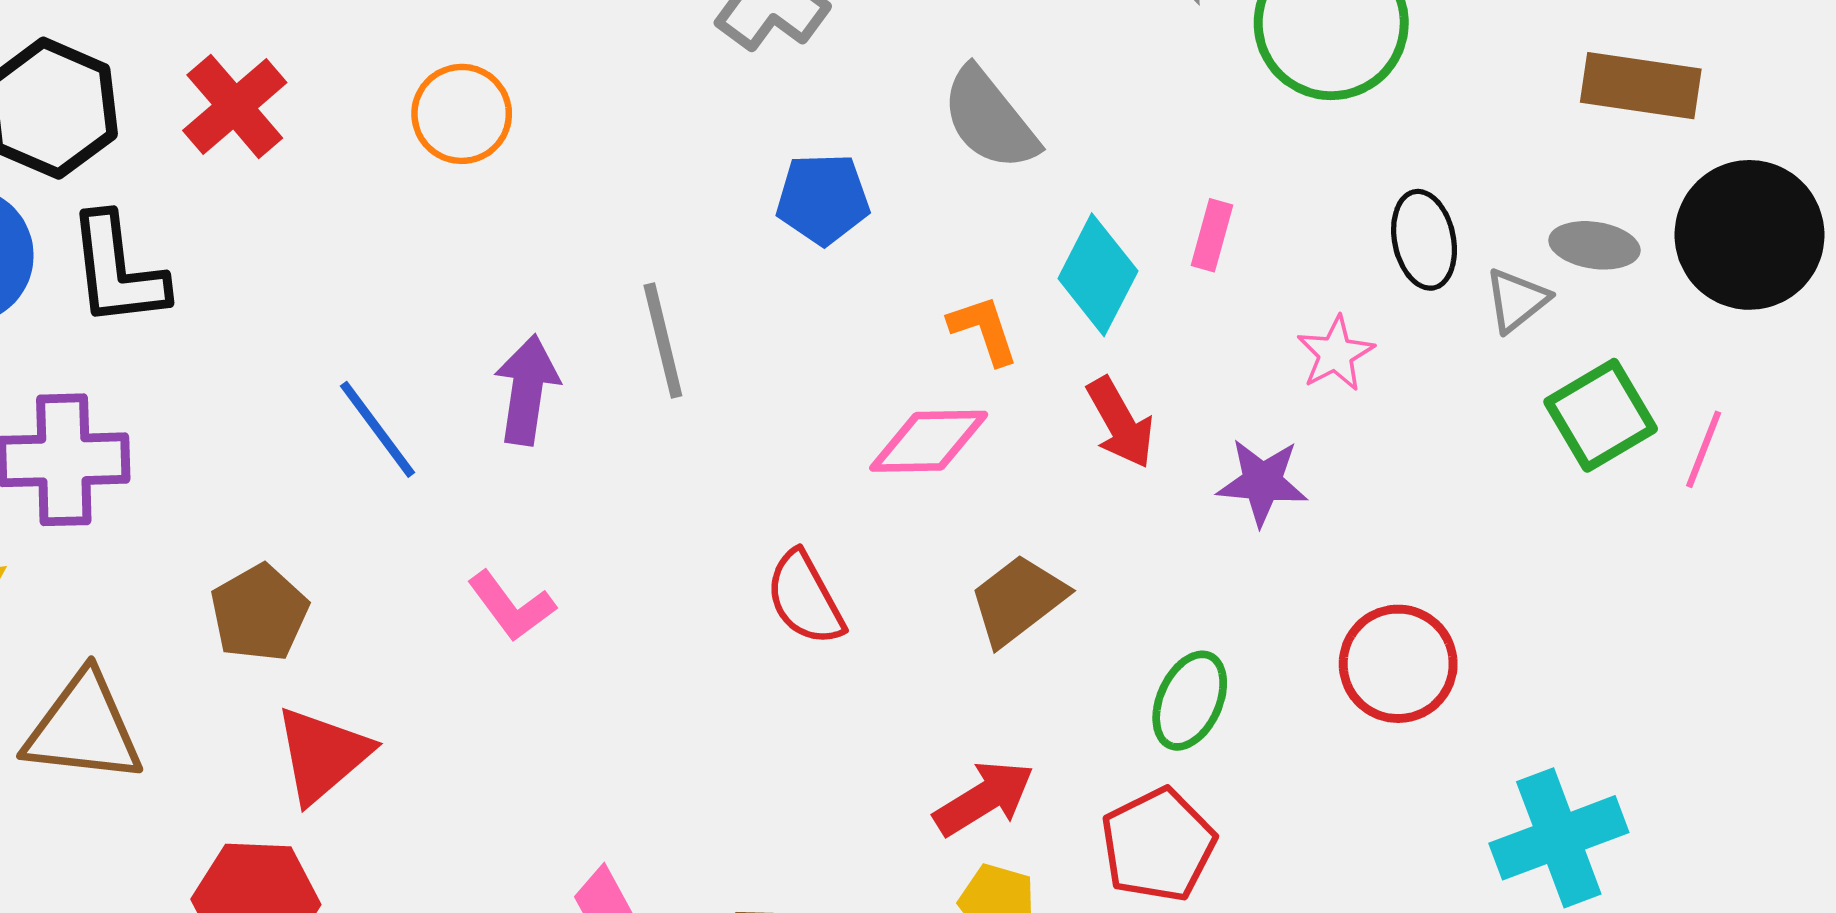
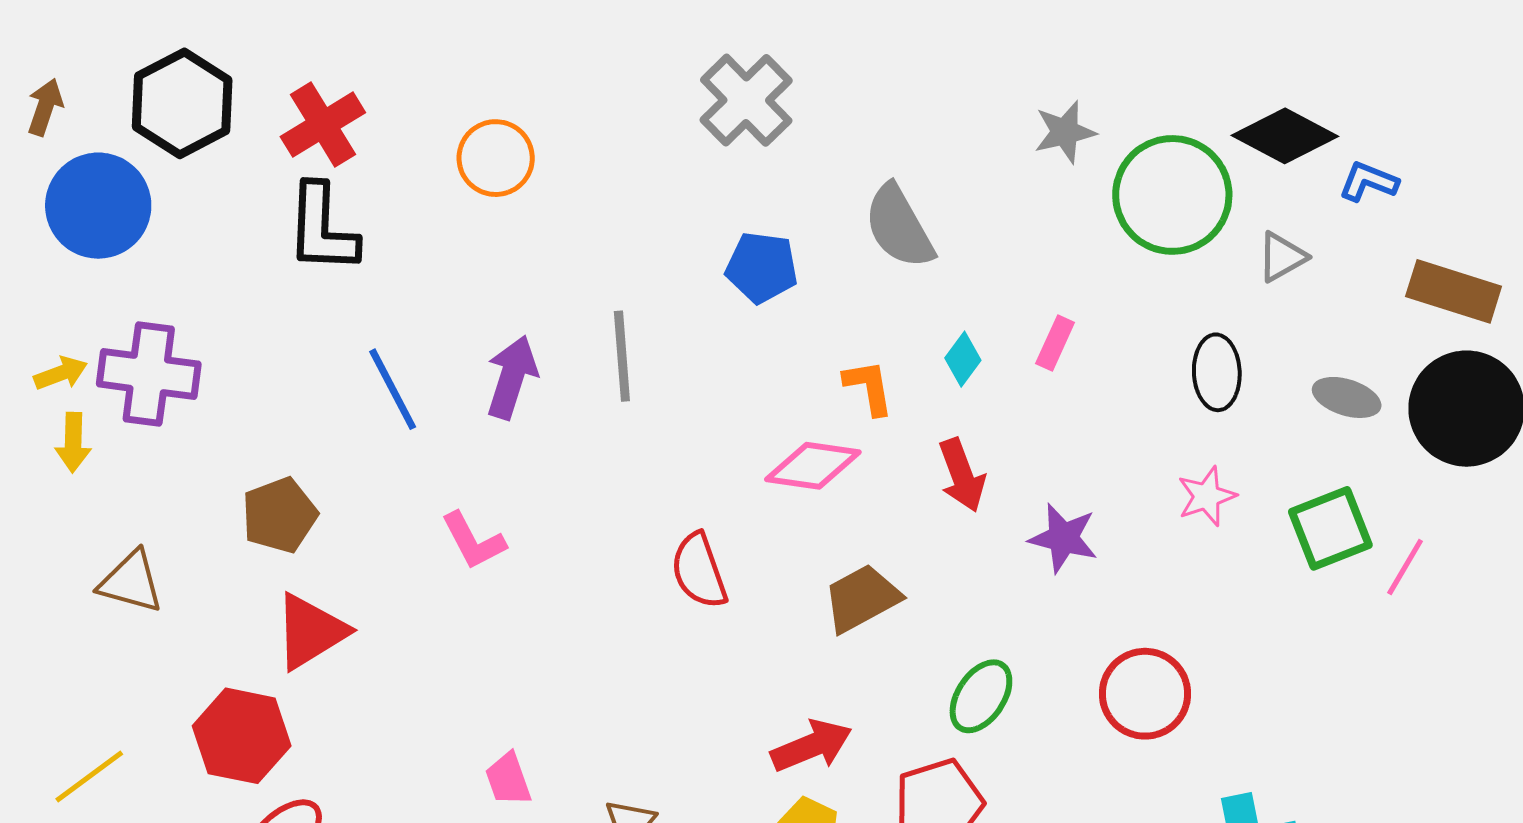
brown rectangle: (1641, 86) -> (1454, 291), moved
black L-shape: (117, 270) -> (322, 229), moved
cyan diamond: (1098, 275) -> (963, 359), size x0.6
gray triangle: (1517, 300) -> (1282, 257), moved
pink star: (1336, 354) -> (1207, 496), moved
brown triangle: (84, 728) -> (131, 582), size x0.7

